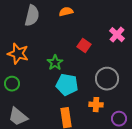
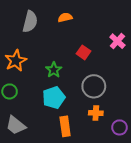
orange star: (18, 54) -> (16, 61), turned 30
gray circle: (107, 79) -> (94, 86), moved
cyan pentagon: (67, 85) -> (54, 98), moved, turned -30

